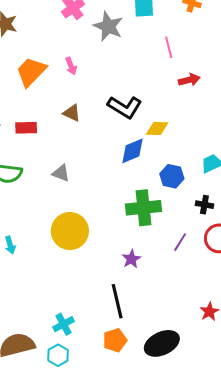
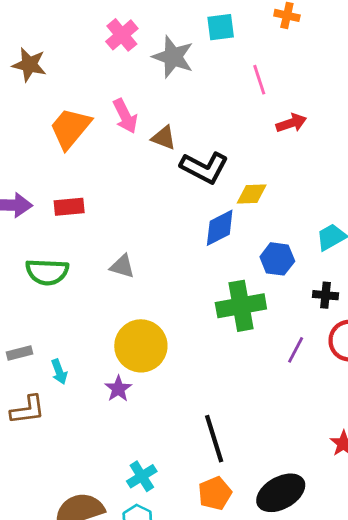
pink arrow: (71, 66) -> (125, 116), size x1.4
brown triangle: (72, 113) -> (164, 138), moved
purple star: (131, 259) -> (118, 389), moved

